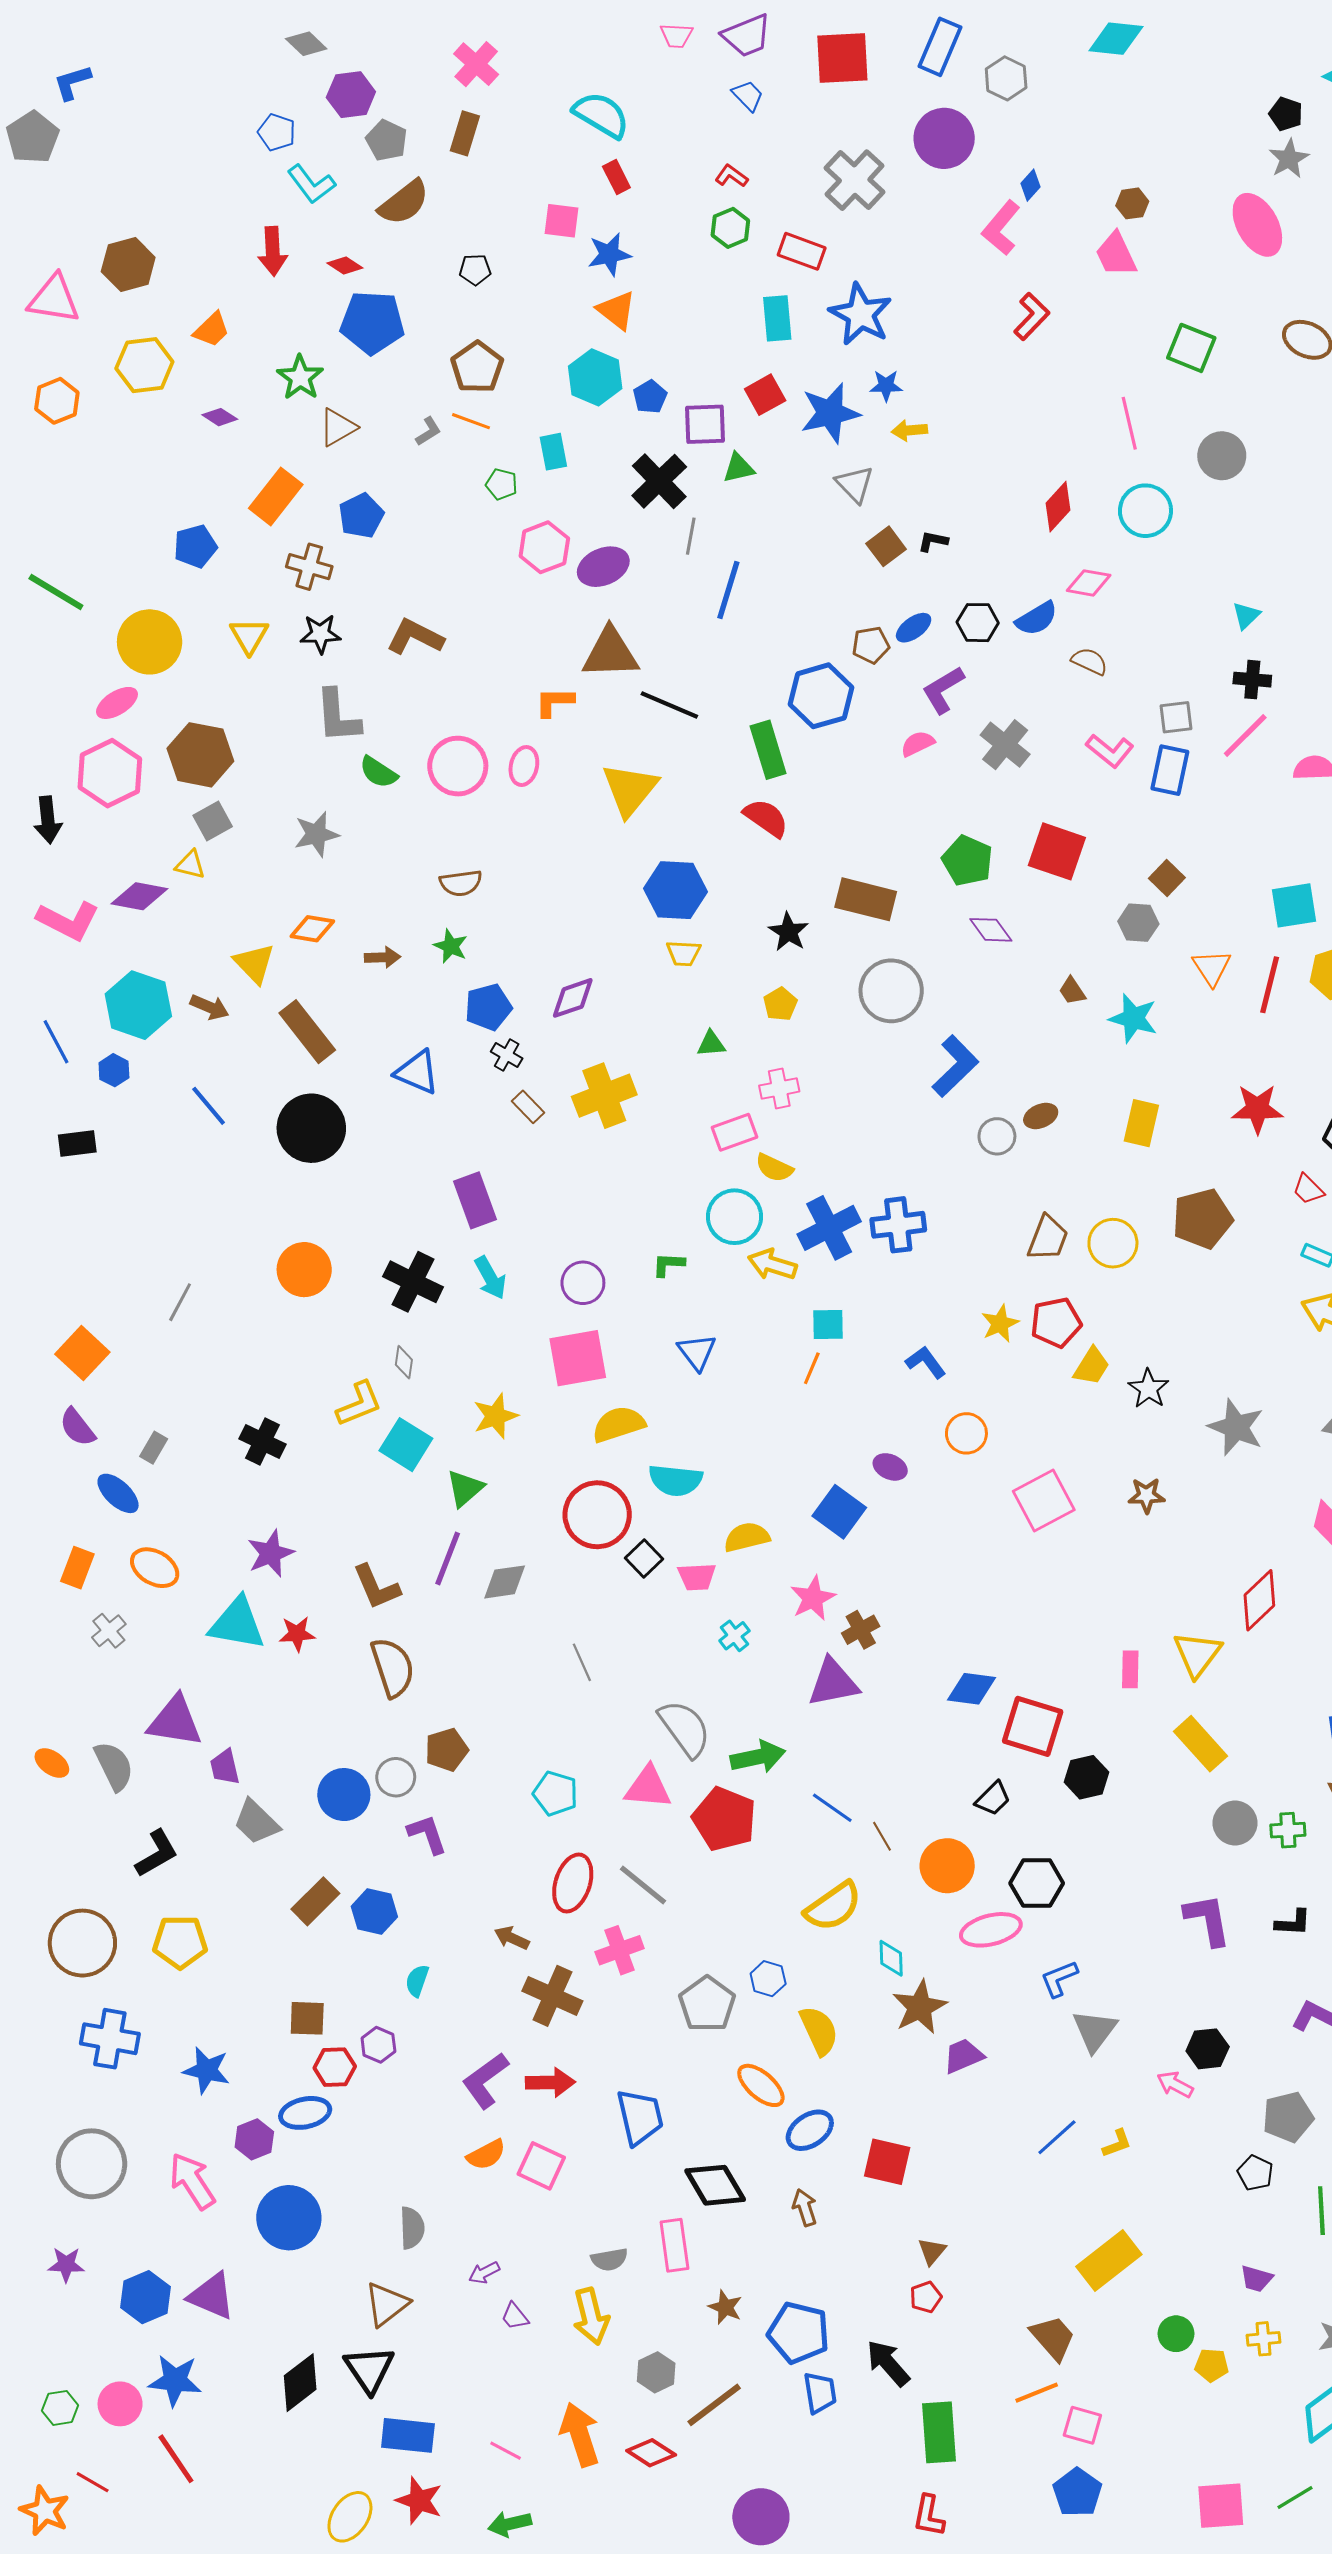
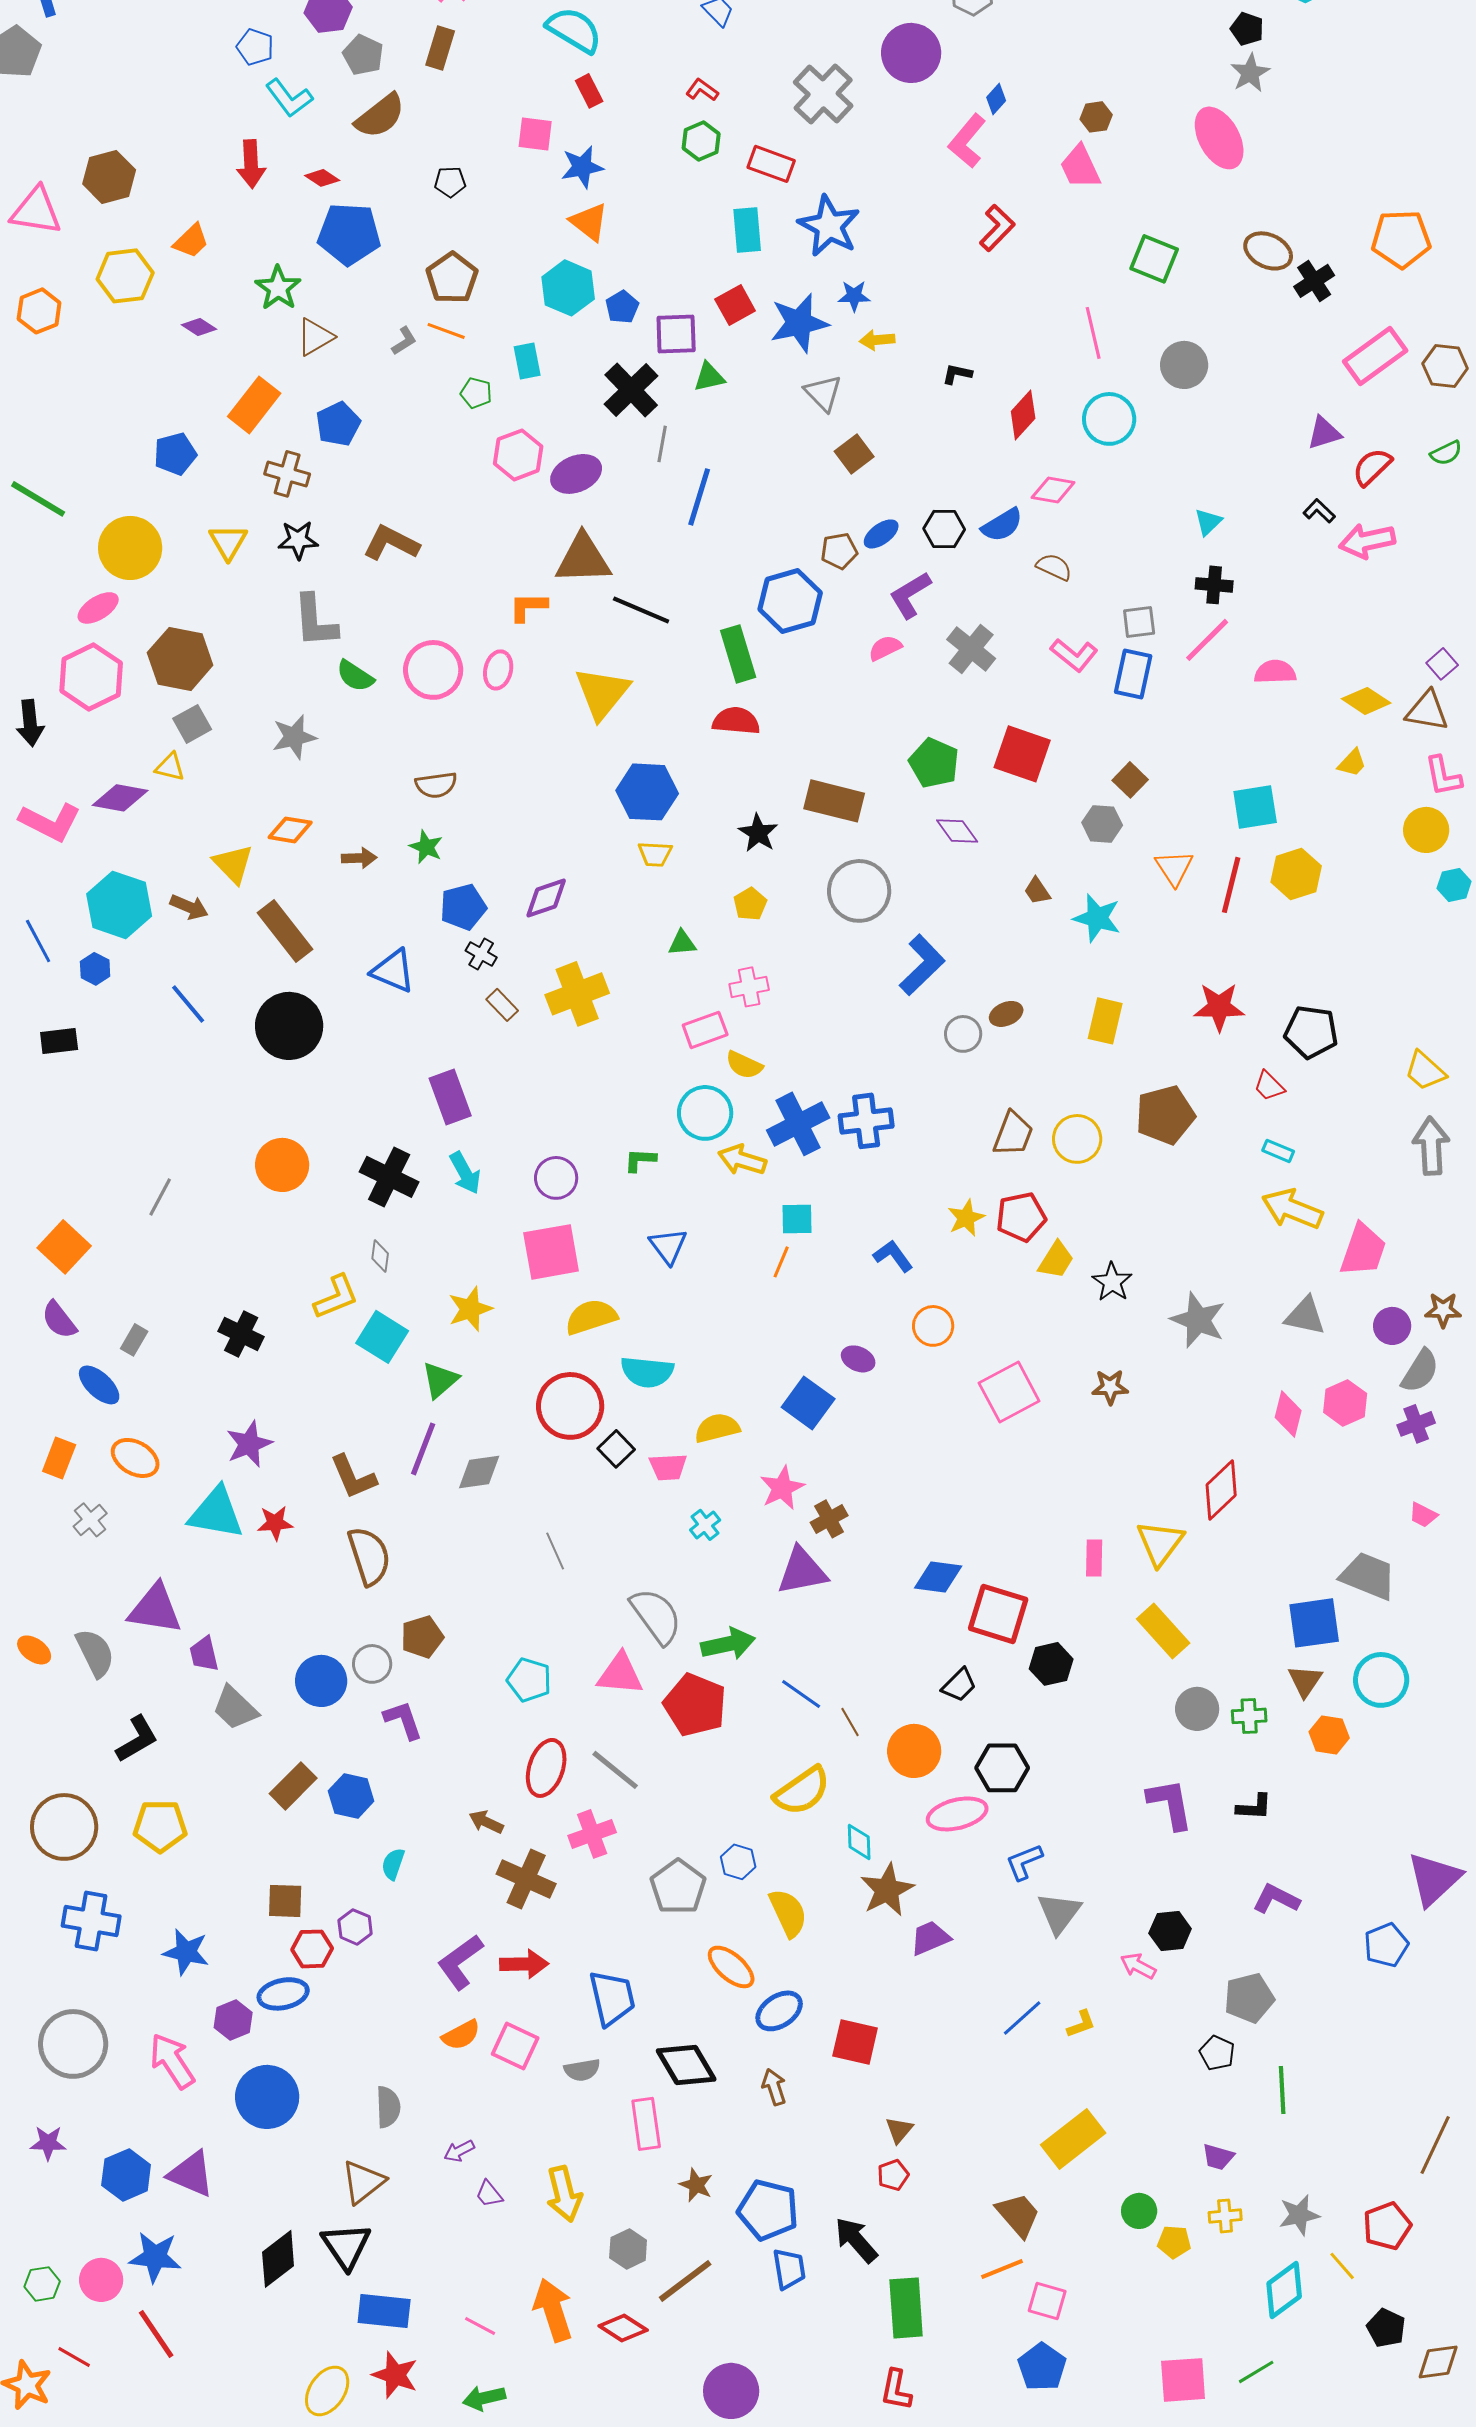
black L-shape: (933, 541) -> (957, 374), moved
red semicircle: (766, 818) -> (736, 721), turned -30
gray semicircle: (609, 2259) -> (582, 2070), moved

